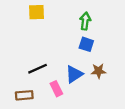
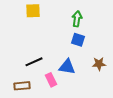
brown star: (99, 71) -> (99, 64), moved
blue triangle: (74, 74) -> (67, 67), turned 42

